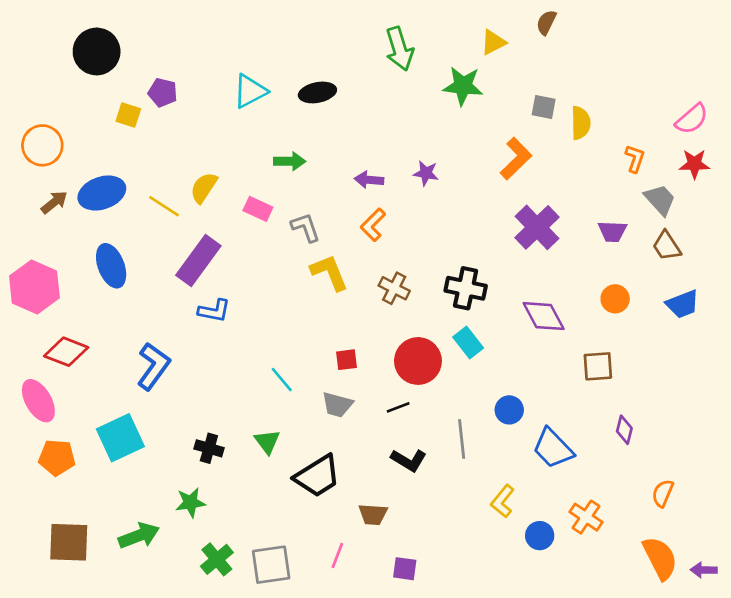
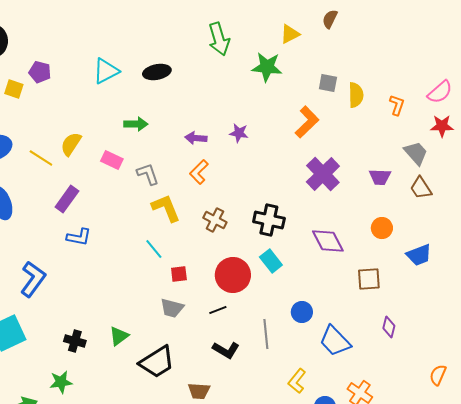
orange L-shape: (635, 159) -> (397, 105), moved
purple rectangle: (198, 260) -> (67, 199), size x0.7
blue trapezoid: (683, 304) -> (419, 255), moved
cyan line: (282, 380) -> (154, 249), moved
green triangle: (267, 442) -> (119, 336), turned 30
orange semicircle: (663, 493) -> (438, 375), moved

